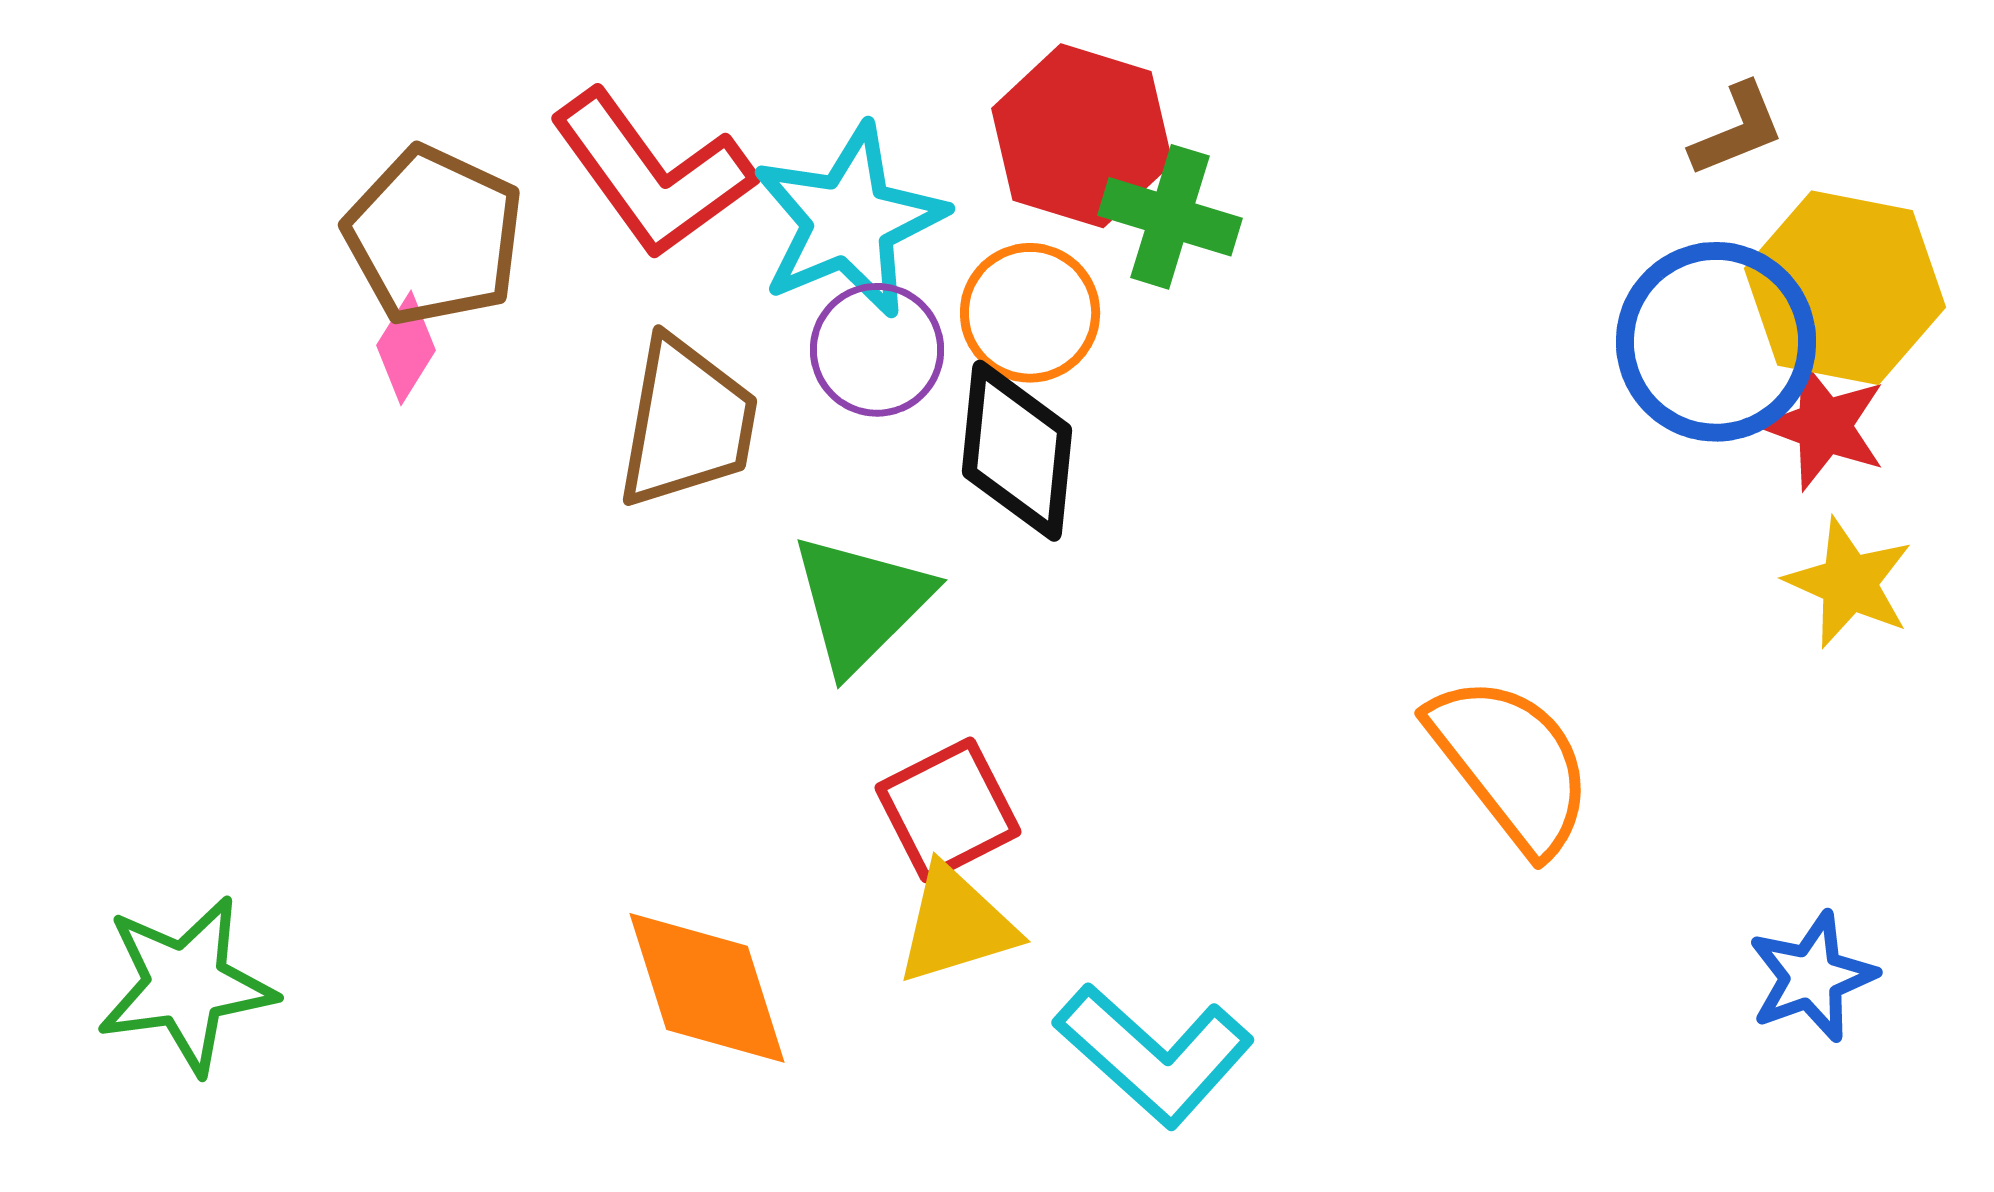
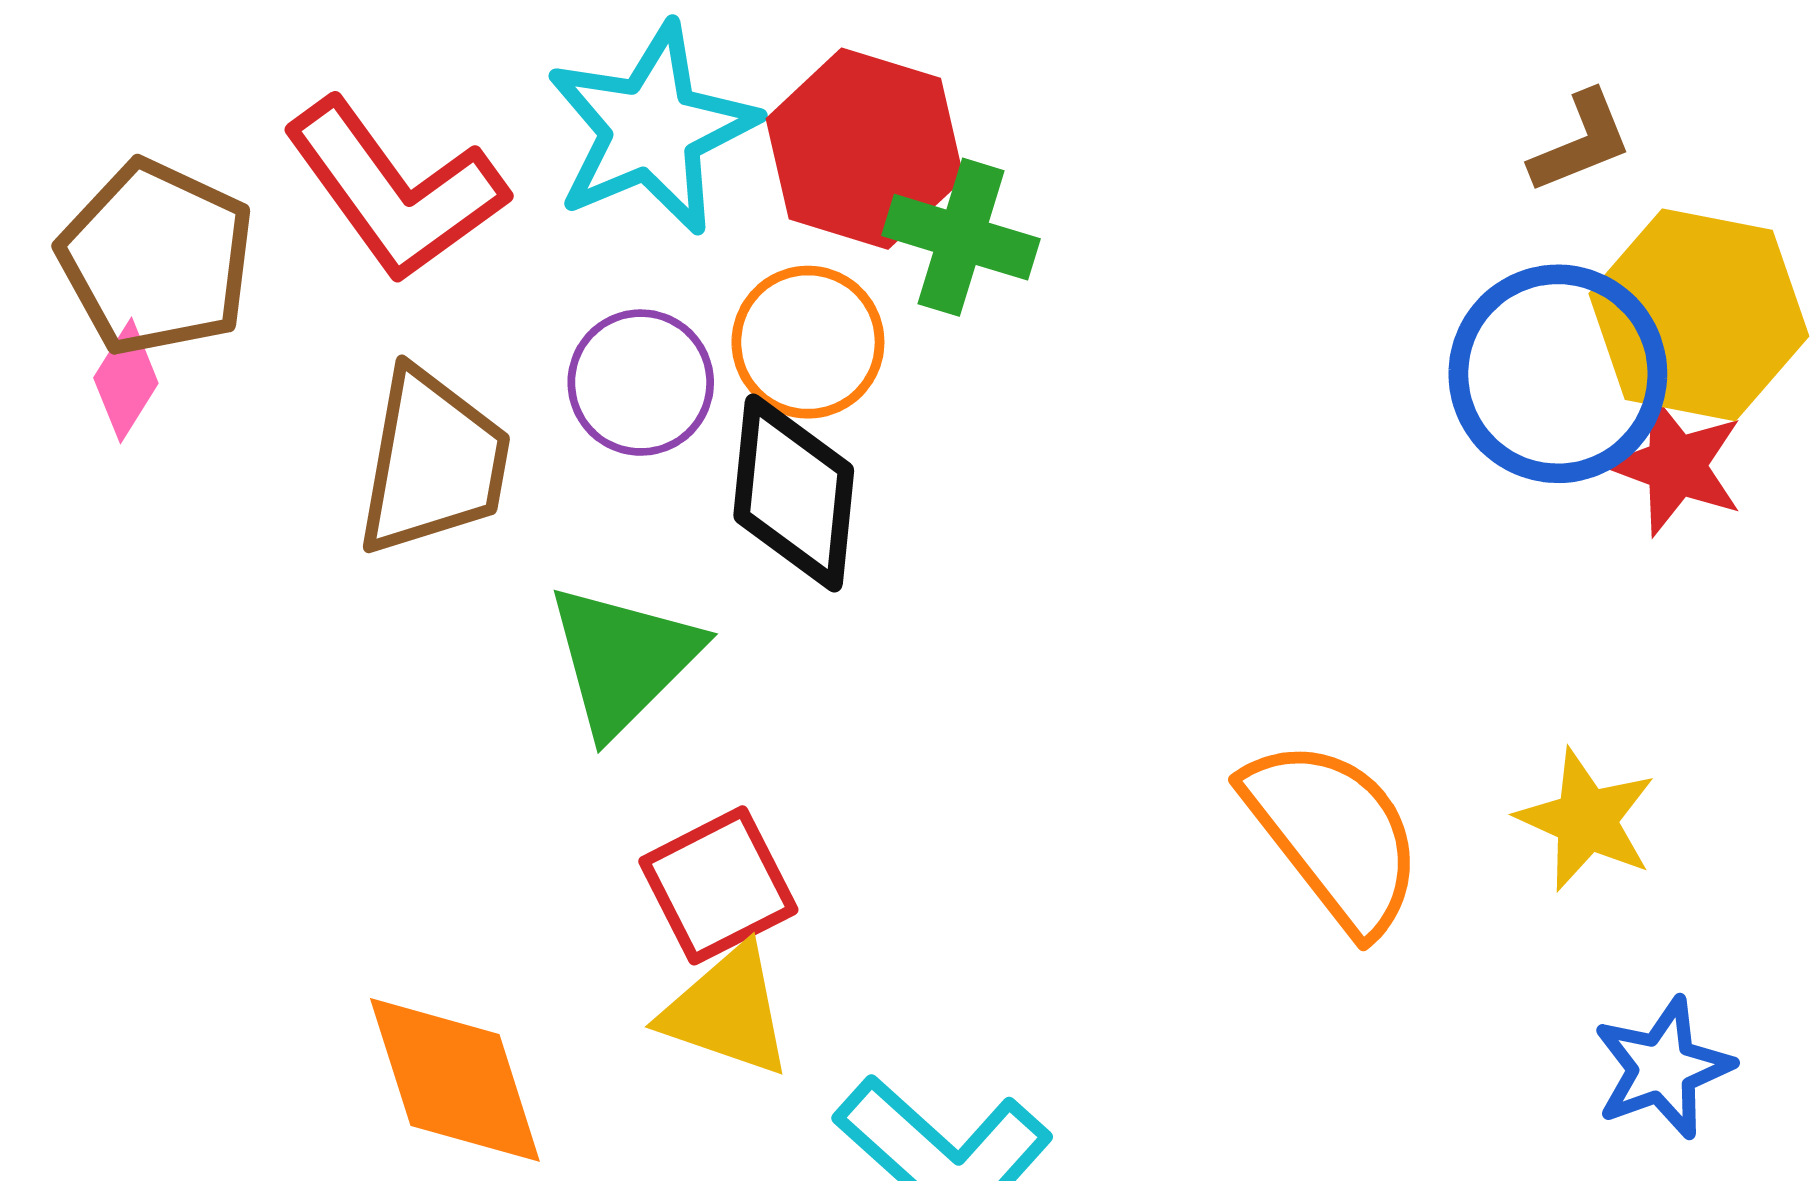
cyan star: (849, 221) -> (652, 129), moved
yellow star: (1849, 583) -> (1586, 820), moved
yellow triangle: (956, 925) -> (727, 1011), turned 36

